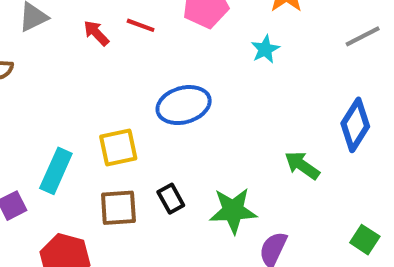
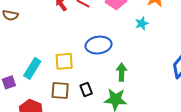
green arrow: (302, 165) -> (122, 72), moved, turned 48

